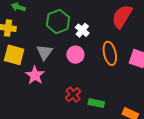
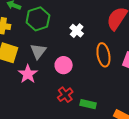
green hexagon: (58, 21) -> (38, 19), moved
pink circle: (75, 55) -> (64, 65), moved

